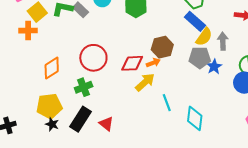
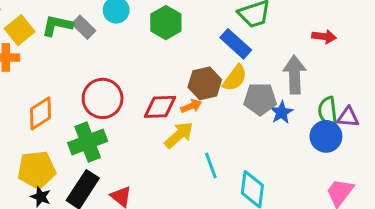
blue rectangle: (195, 21) -> (236, 44), moved
yellow semicircle: (204, 37) -> (235, 78), moved
gray arrow: (223, 41) -> (295, 75), size x1.4
green cross: (84, 87) -> (88, 142), size x1.4

